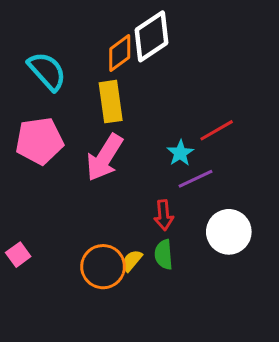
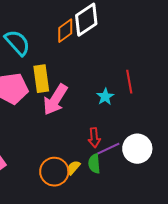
yellow rectangle: (111, 102) -> (41, 79), moved
red line: (217, 130) -> (129, 82), turned -70
purple line: (195, 179) -> (108, 149), moved

